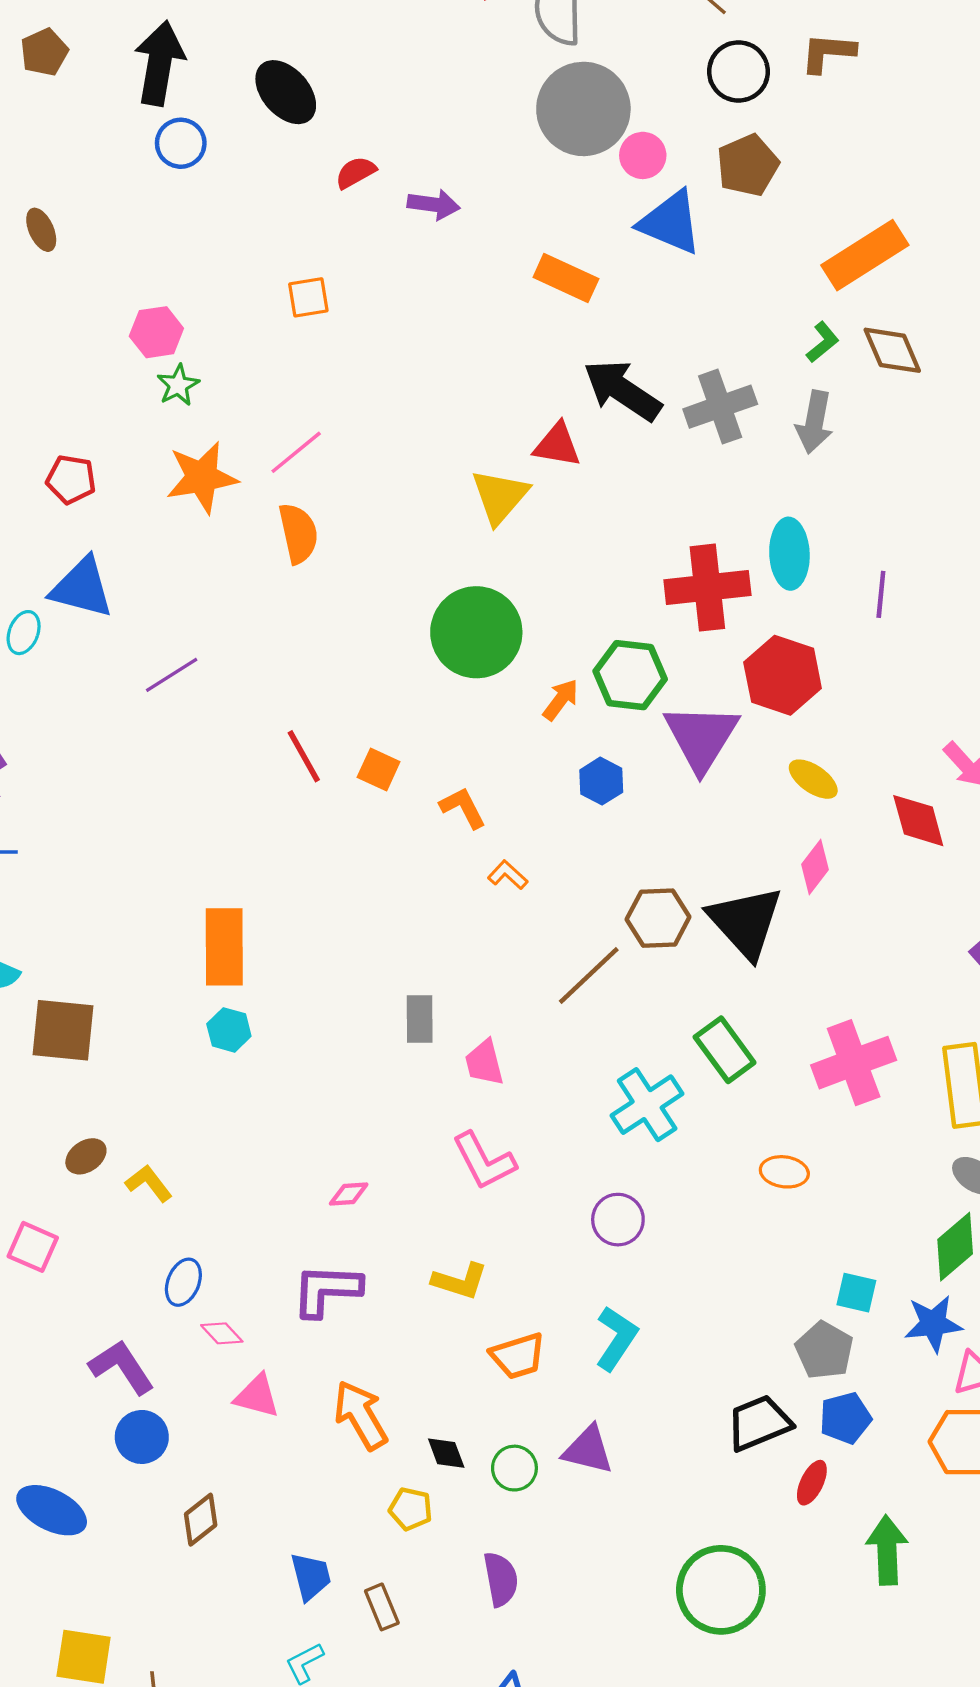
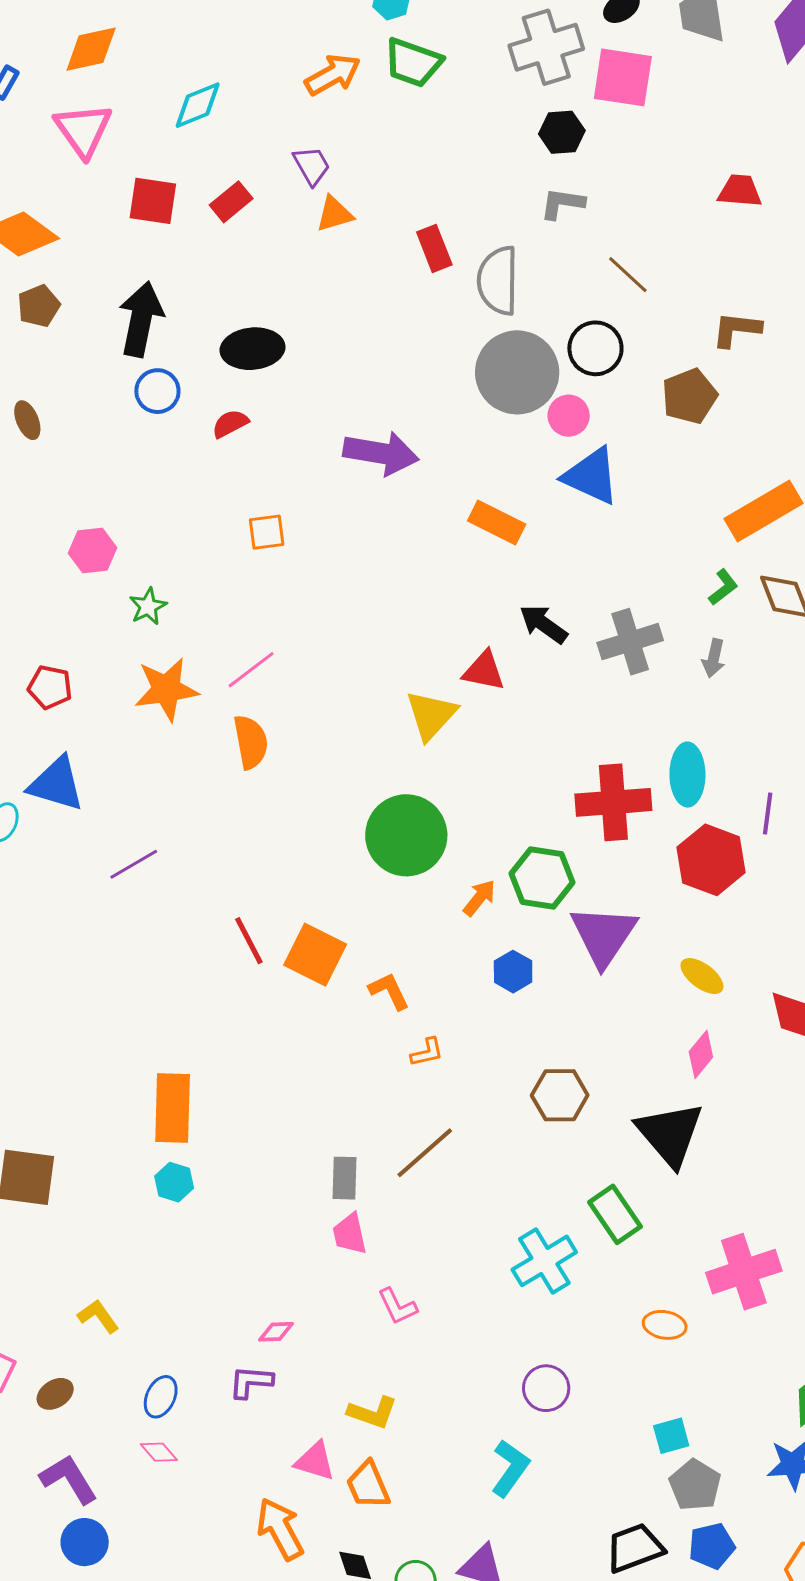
black circle: (738, 71) -> (595, 348), moved
black ellipse: (286, 92) -> (253, 349), turned -56
brown pentagon: (748, 165) -> (689, 396), moved
red semicircle: (356, 172) -> (230, 424), moved
purple arrow: (434, 205) -> (381, 453), size x1.6
brown ellipse: (41, 230) -> (27, 420), moved
pink hexagon: (156, 332) -> (93, 551), moved
black arrow: (622, 390) -> (544, 624), size x0.7
gray arrow: (814, 422) -> (714, 658), size x0.7
red hexagon: (783, 675) -> (711, 860), moved
orange square: (379, 770) -> (315, 955), size x1.6
orange L-shape: (508, 875) -> (427, 1052), turned 123
black triangle: (745, 922) -> (670, 1134), moved
brown line: (589, 976) -> (425, 1153), moved
pink trapezoid: (484, 1063) -> (350, 1234), moved
pink cross: (854, 1063) -> (744, 1272), moved
brown ellipse: (86, 1156) -> (55, 1394), moved
pink L-shape: (484, 1161) -> (397, 1306), size x0.7
purple circle: (618, 1220) -> (546, 1388), moved
blue ellipse: (183, 1282) -> (161, 1397), moved
purple L-shape: (327, 1290) -> (251, 1382), moved, size x0.7
cyan square: (856, 1293) -> (671, 1436), moved, turned -30
orange trapezoid: (518, 1356) -> (368, 1485), moved, turned 82
pink triangle: (257, 1396) -> (315, 1461), moved

